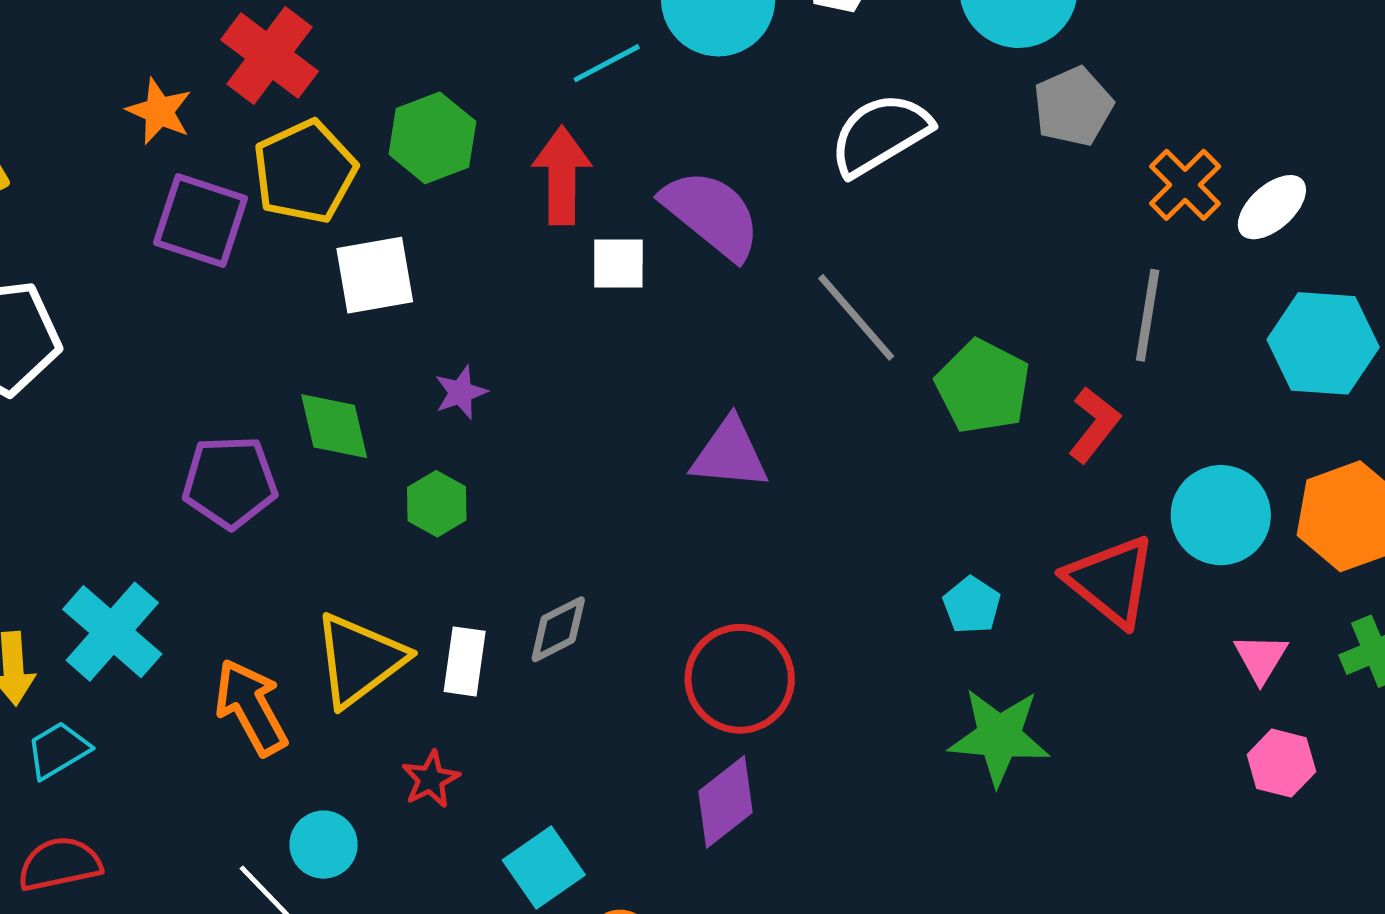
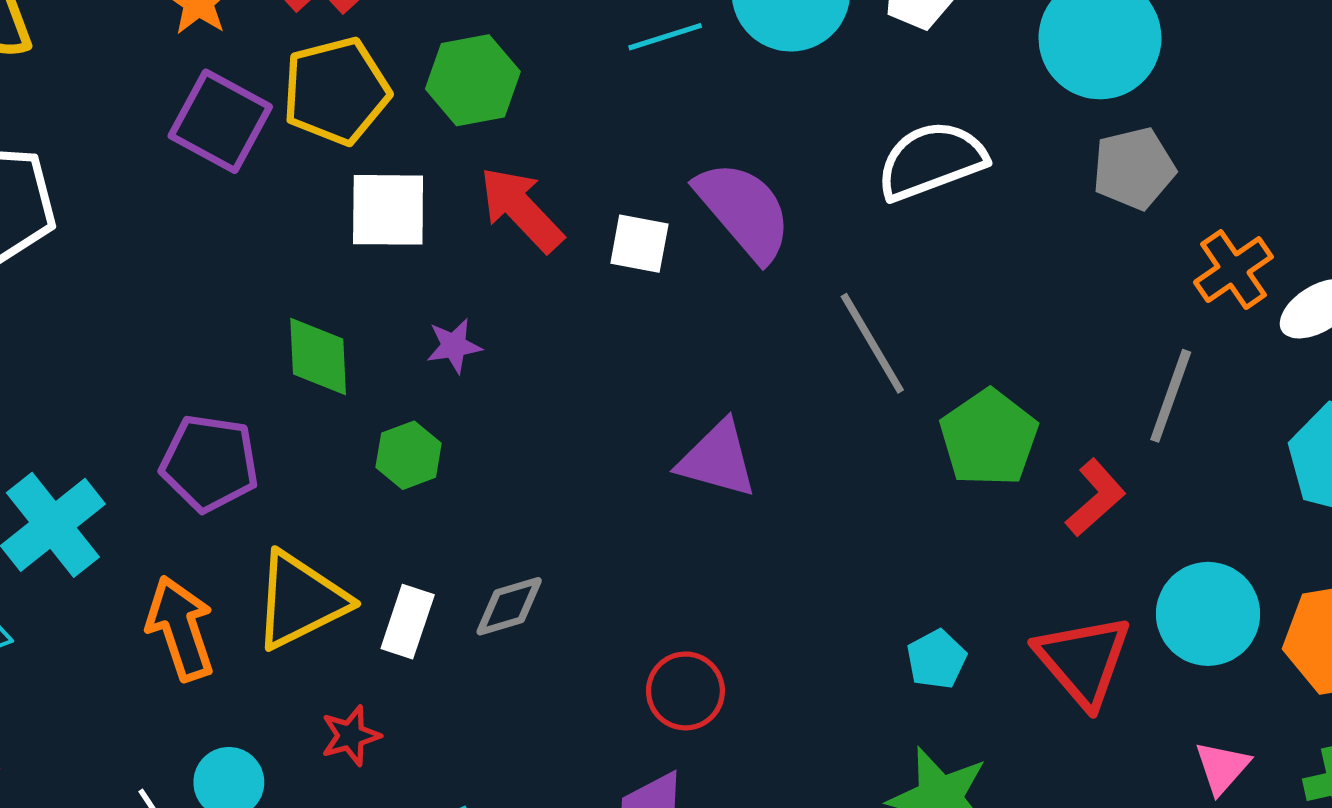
red arrow: (562, 175) -> (521, 209), moved, turned -54
purple pentagon: (230, 482) -> (209, 463), moved
red circle: (740, 679) -> (685, 691), size x0.7

